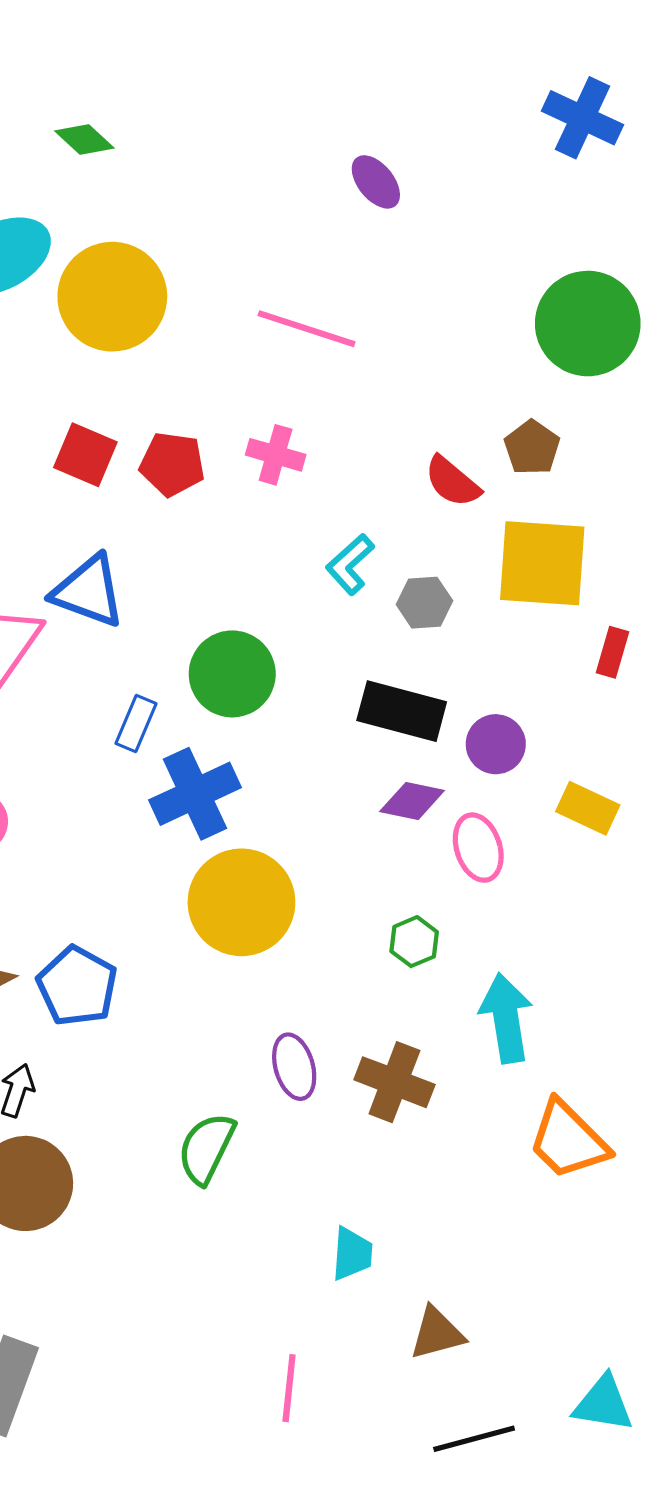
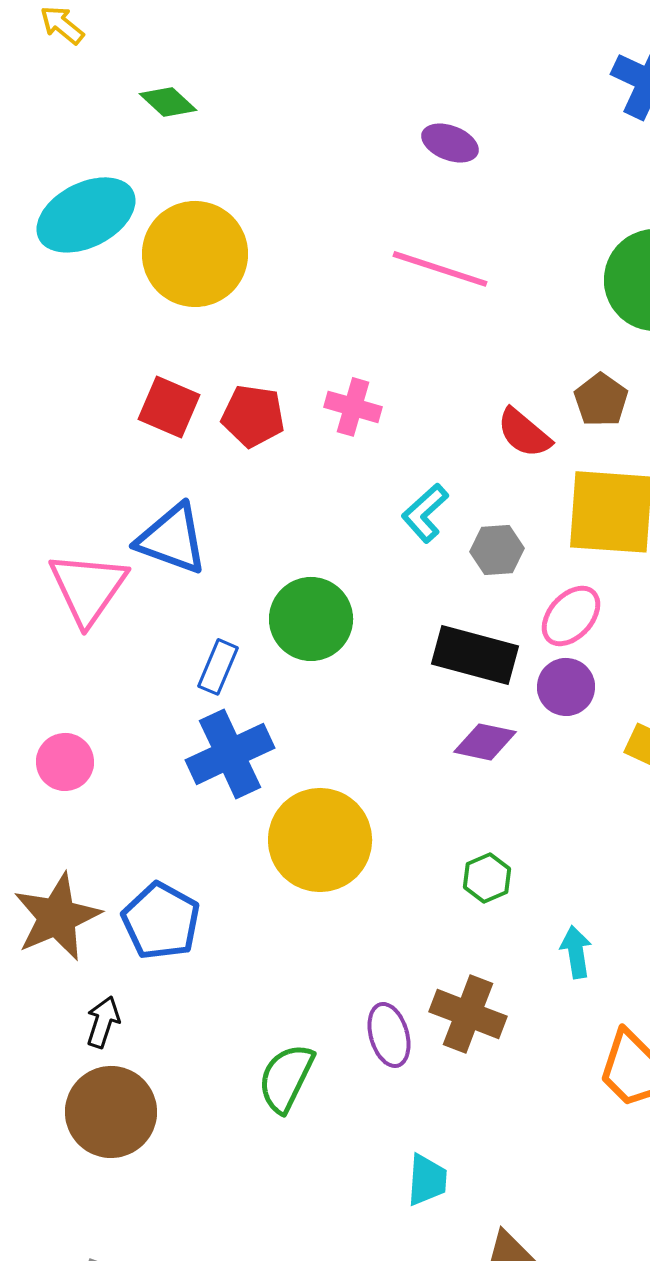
purple ellipse: (376, 182) -> (450, 143), turned -30
pink line: (307, 329) -> (440, 269), moved
blue cross: (195, 794) -> (230, 754), moved
pink ellipse: (478, 848) -> (571, 616), moved, turned 60
cyan arrow: (506, 1018) -> (576, 952), size x0.6
purple ellipse: (294, 1067) -> (389, 1035), moved

